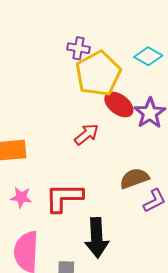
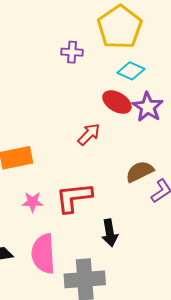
cyan diamond: (148, 56) -> (131, 71), moved
yellow pentagon: (98, 74) -> (120, 27), moved
black arrow: (97, 238) -> (110, 233), size x0.7

